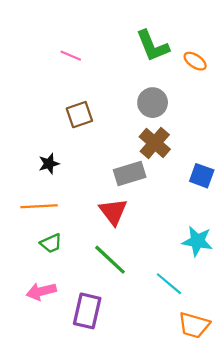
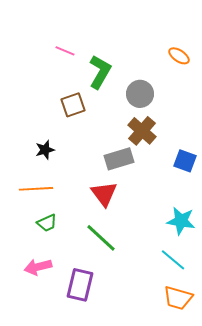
green L-shape: (153, 46) -> (100, 72), moved, turned -128
cyan line: (169, 284) -> (173, 260), moved

